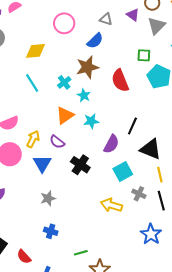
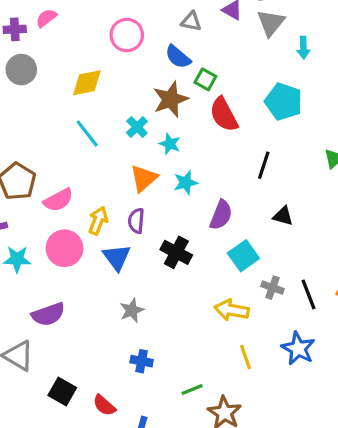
blue semicircle: (95, 41) -> (178, 57), turned 90
green square: (144, 55) -> (205, 79), moved, turned 32
black line: (132, 126) -> (264, 165), moved
purple semicircle: (57, 142) -> (136, 221), turned 63
black triangle: (151, 149) -> (283, 216), size x0.6
yellow line: (160, 175) -> (246, 357), moved

